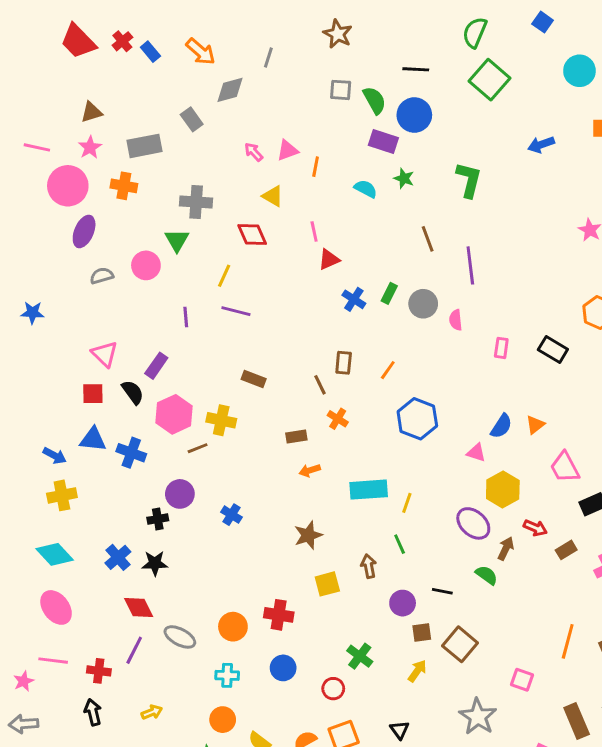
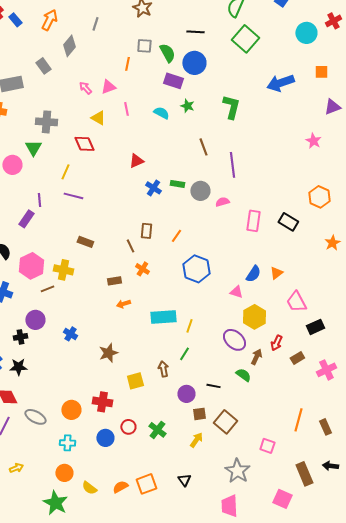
orange arrow: (201, 52) -> (49, 20), turned -105
gray diamond: (230, 90) -> (69, 46), turned -35
blue arrow: (541, 144) -> (280, 83), size x1.5
orange line: (316, 167) -> (127, 64), moved
pink line: (314, 231) -> (126, 109), moved
green rectangle: (389, 293) -> (177, 184), turned 72
pink semicircle: (456, 320) -> (222, 202), turned 80
pink rectangle: (501, 348) -> (253, 221), size x1.5
purple rectangle: (156, 366) -> (26, 219), moved
red arrow: (535, 528) -> (276, 343), turned 91
brown star: (308, 535) -> (108, 353), moved
green line: (400, 544) -> (184, 354), turned 56
red circle: (333, 689) -> (128, 427), moved

